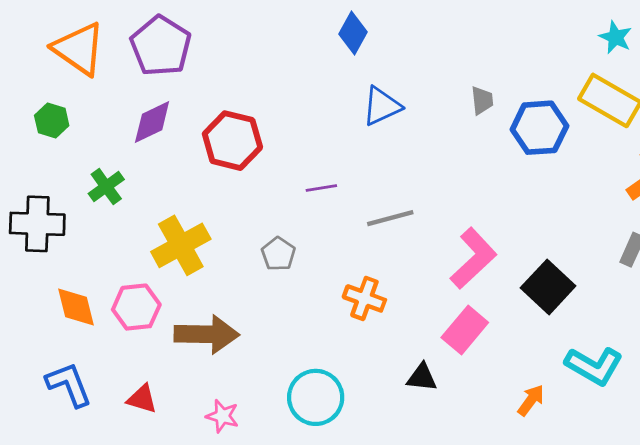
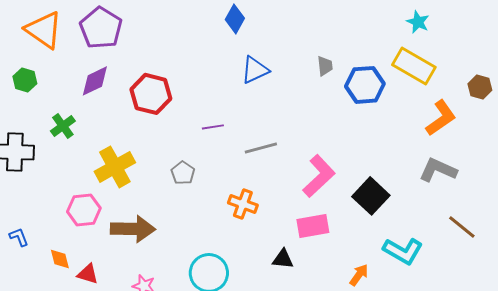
orange diamond: (76, 307) -> (60, 259), moved, size x0.7
pink rectangle: (465, 330) -> (313, 226), turned 40
blue L-shape: (69, 385) -> (19, 237), moved, size x0.6

